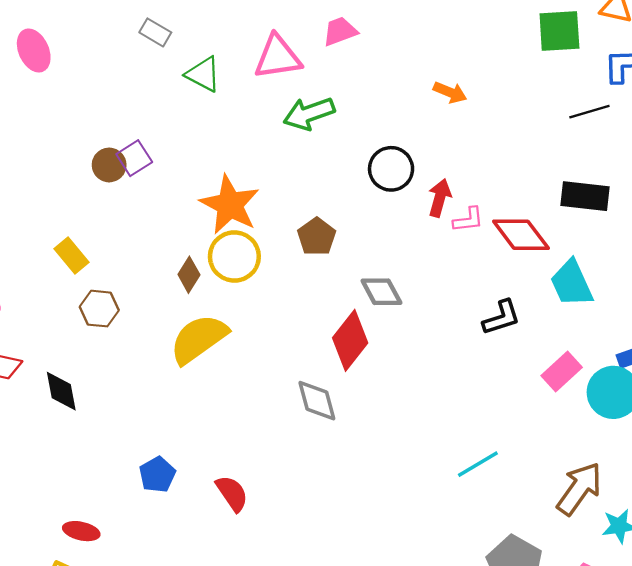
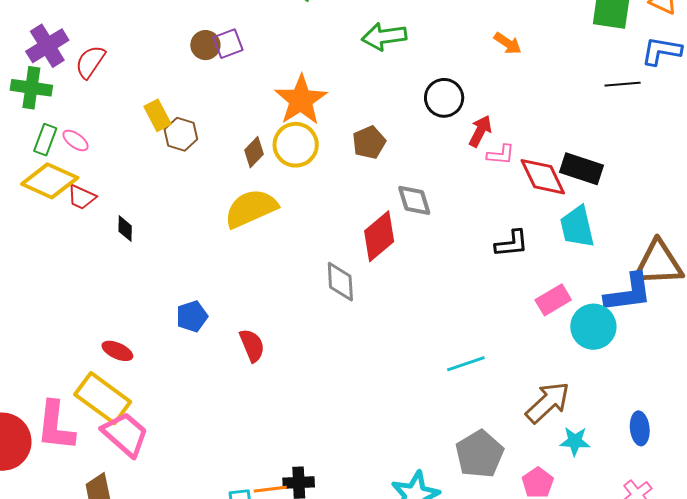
black rectangle: (585, 196) -> (582, 169), moved
brown hexagon: (99, 309) -> (181, 134), moved
black diamond: (61, 391) -> (125, 229), size x0.7

